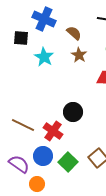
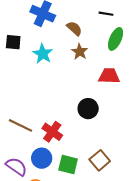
black square: (21, 38) -> (13, 42), moved
black circle: (73, 112) -> (88, 109), moved
green square: (68, 162) -> (68, 164), turned -30

